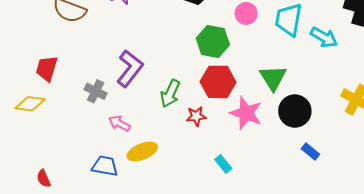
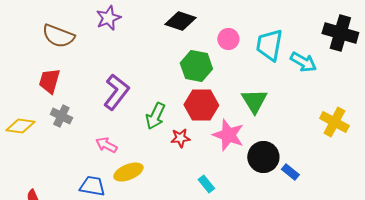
red trapezoid: (47, 68) -> (49, 81), moved
gray cross: (96, 91) -> (61, 116), moved
black circle: (295, 111) -> (263, 157), moved

